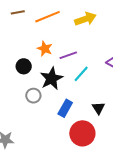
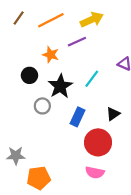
brown line: (18, 12) -> (19, 18), turned -40
purple line: (68, 55) -> (77, 42), moved
black triangle: (98, 108) -> (113, 114), turned 32

